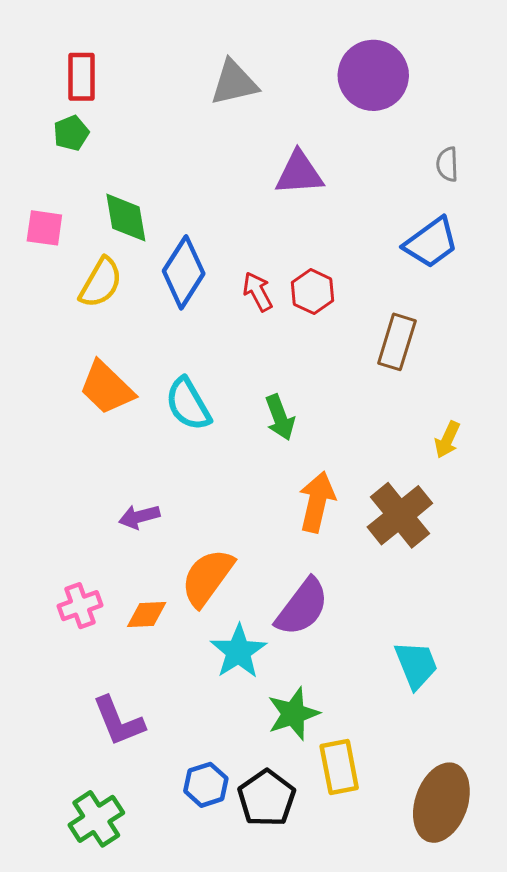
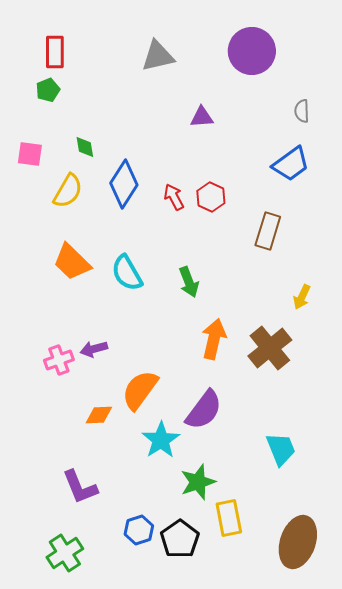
purple triangle: (299, 173) -> (202, 117), size x0.7
green diamond: (126, 218) -> (85, 147), size x0.6
pink cross: (80, 606) -> (59, 360), moved

